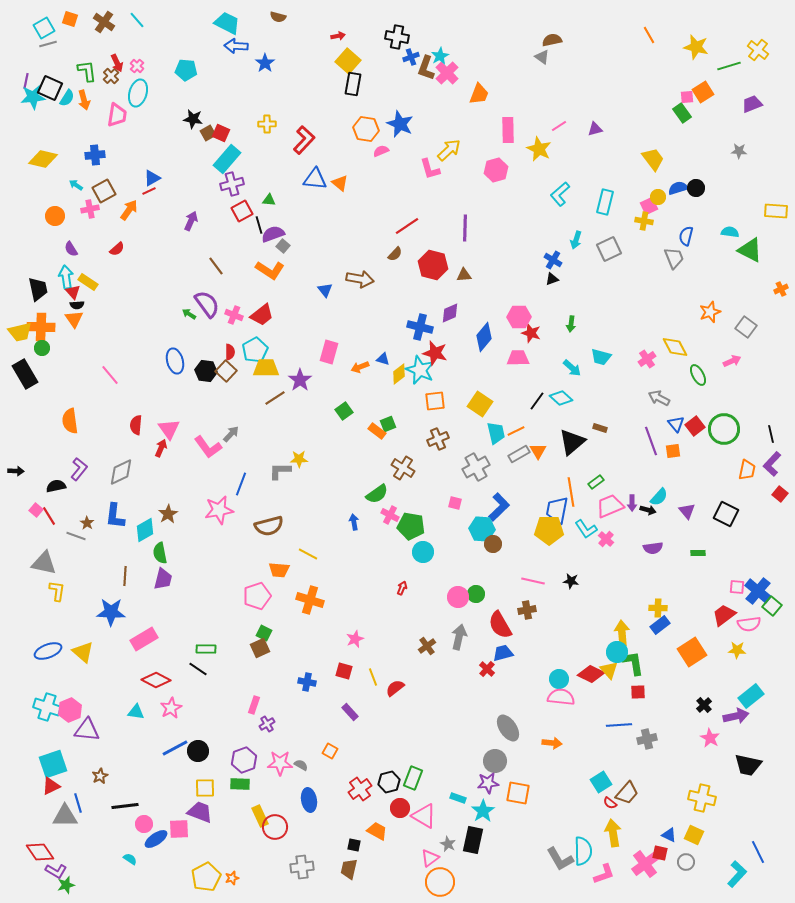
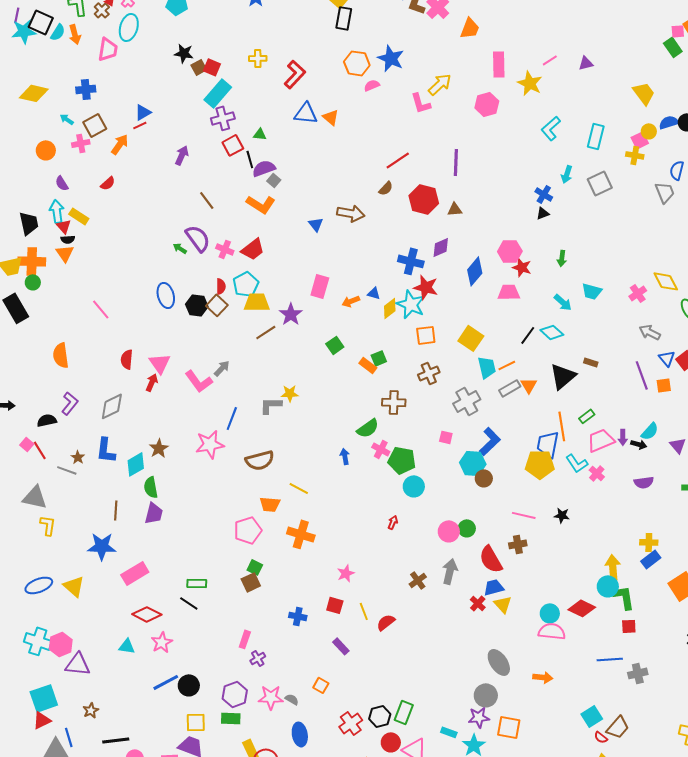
brown cross: (403, 468) -> (394, 402), turned -30
yellow triangle: (609, 670) -> (503, 604), moved

